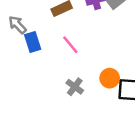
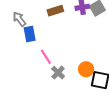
pink line: (70, 45) -> (46, 57), moved

